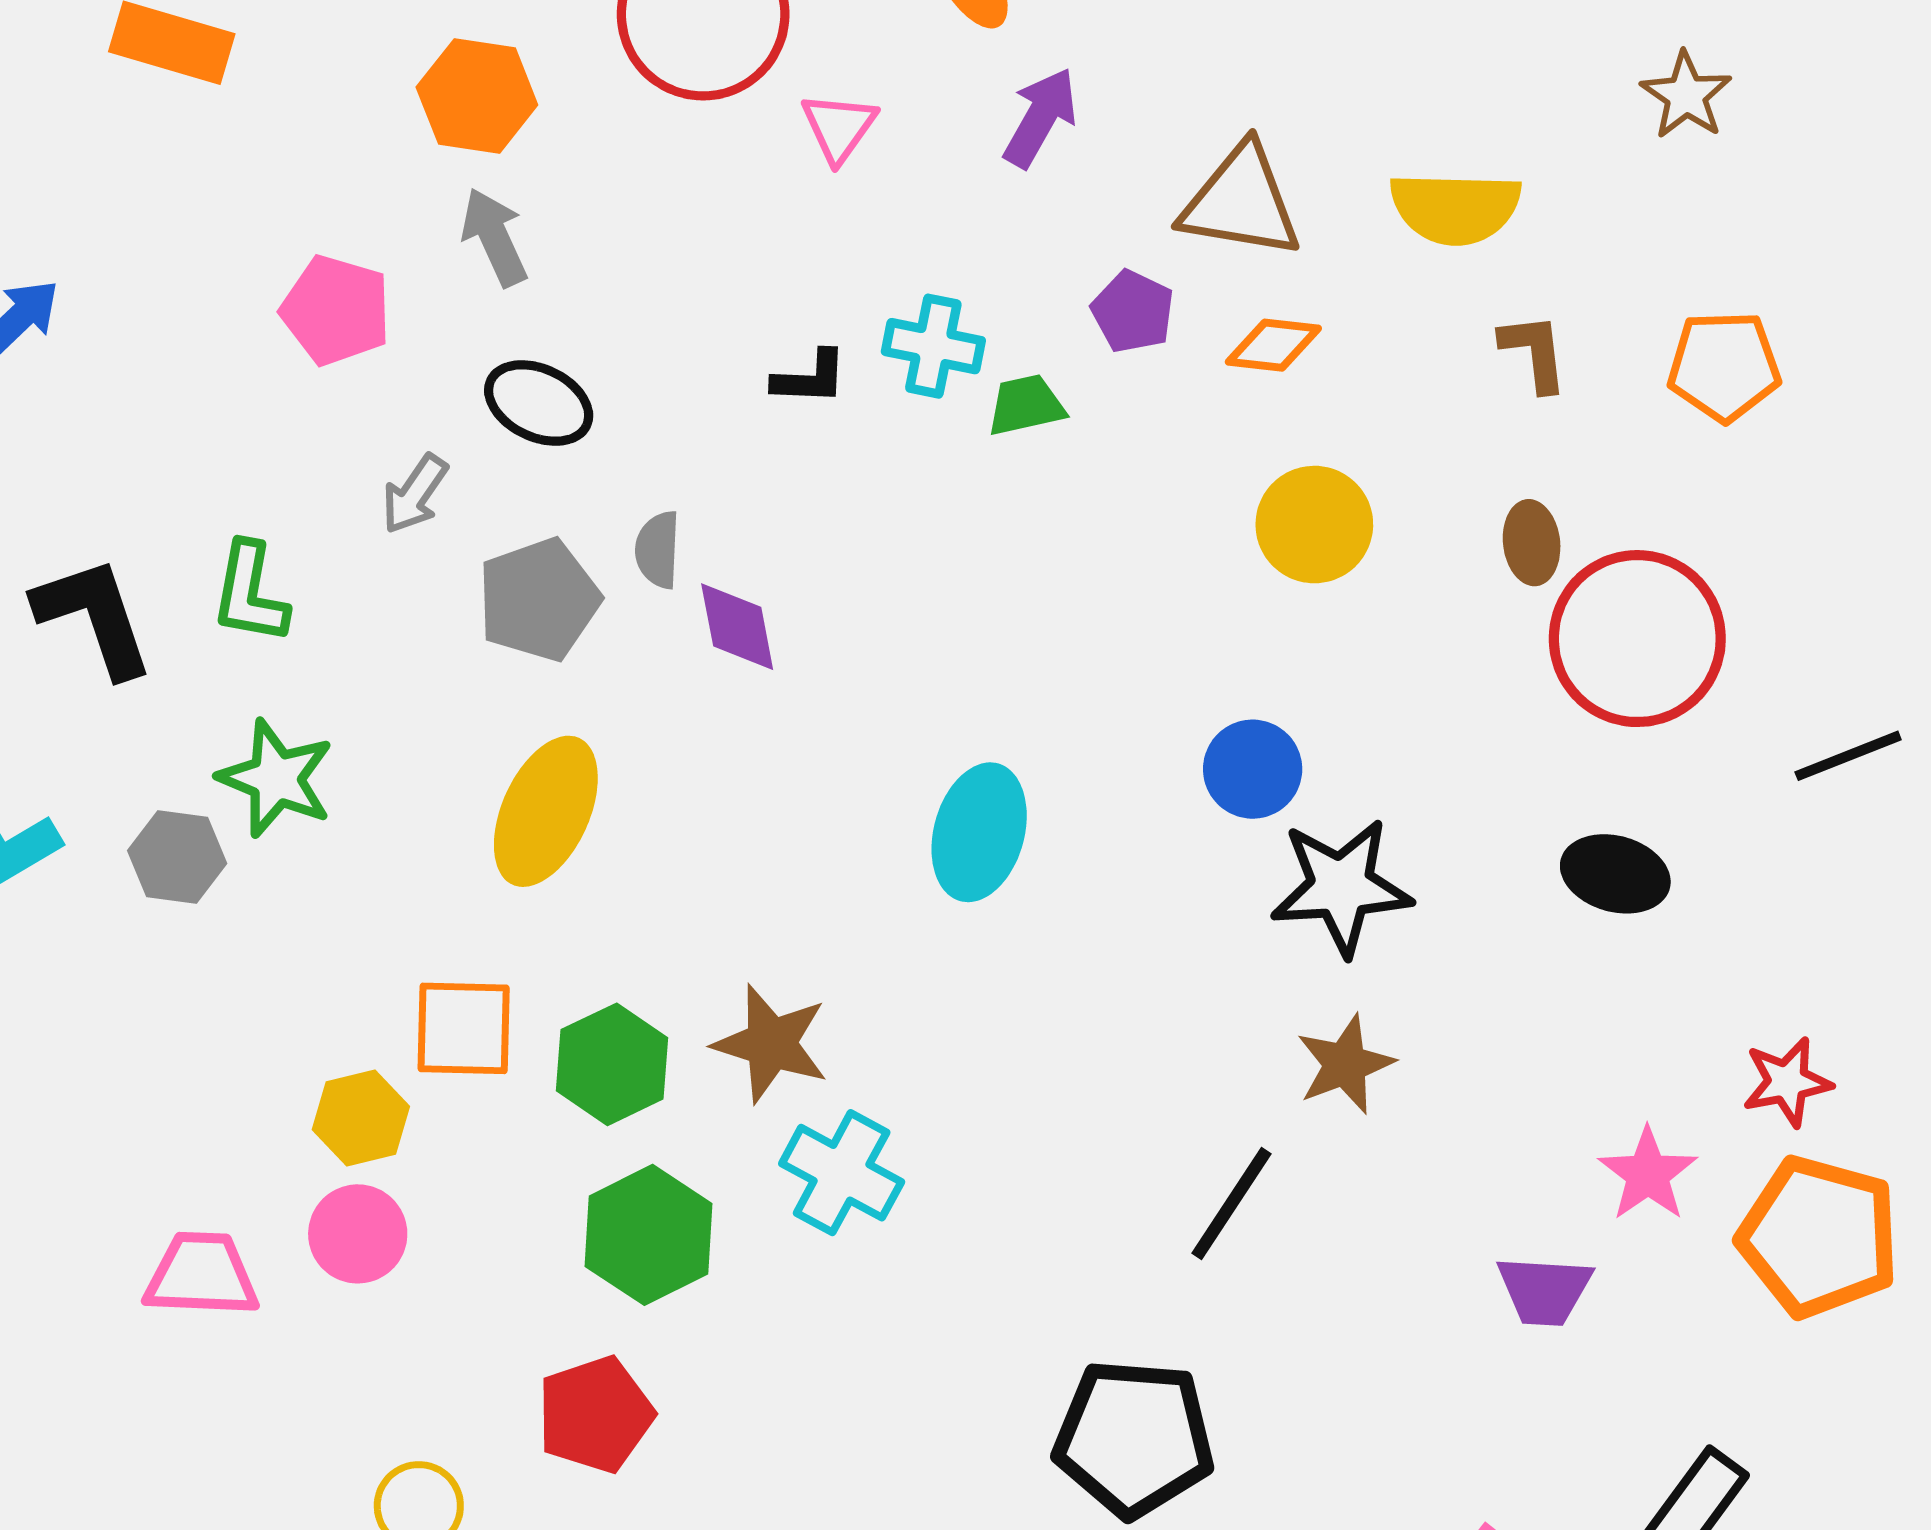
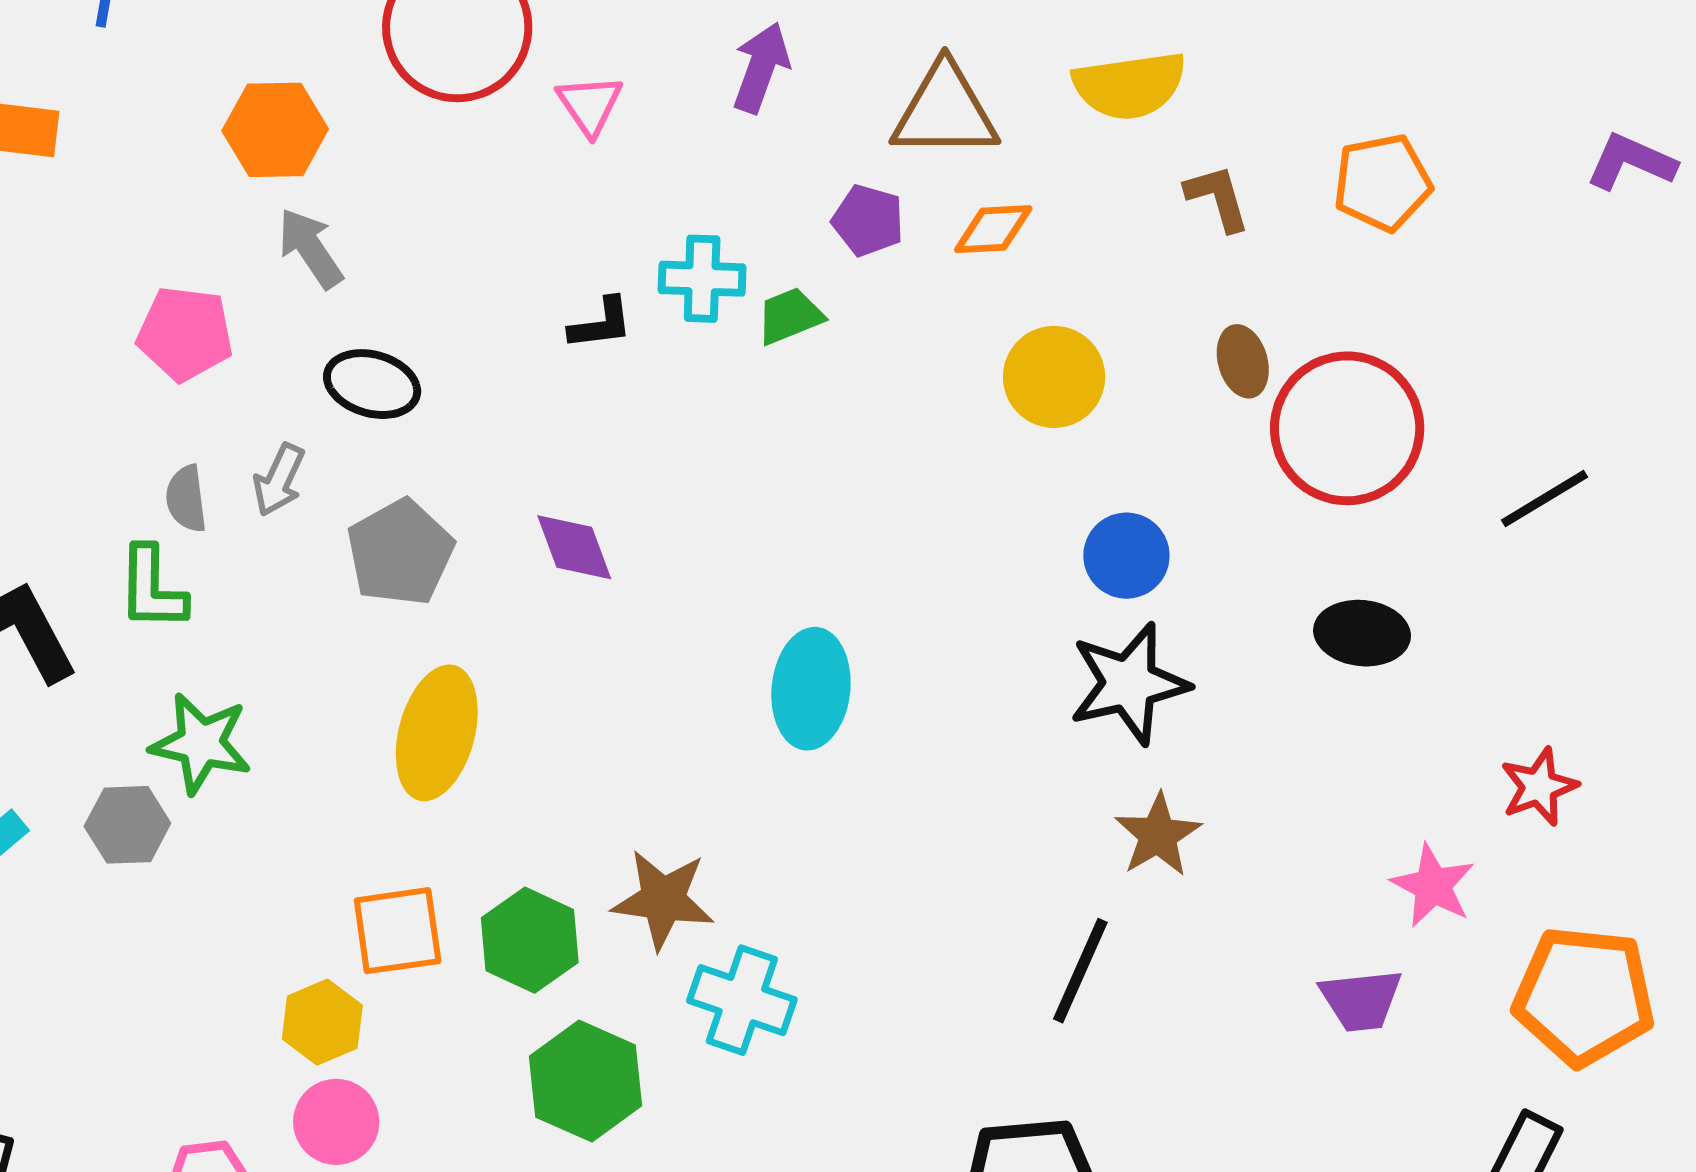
gray semicircle: (658, 550) -> (186, 499), moved
blue circle: (1253, 769) -> (1126, 556), moved
orange pentagon: (1819, 1237) -> (1584, 996), moved

